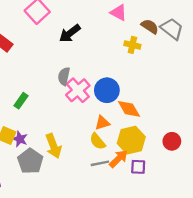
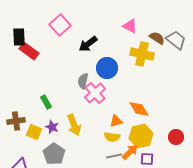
yellow cross: (132, 45) -> (142, 54), size x1.6
blue circle: (107, 90) -> (107, 68), moved
green rectangle: (21, 101) -> (46, 102), turned -64
purple star: (20, 139) -> (52, 127), moved
yellow semicircle: (98, 141) -> (112, 137), turned -42
yellow arrow: (53, 146) -> (74, 125), moved

